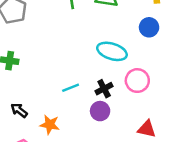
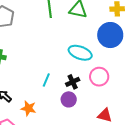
blue circle: (149, 27) -> (110, 35), size x1.6
cyan line: (71, 88) -> (46, 80), turned -48

